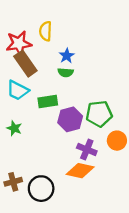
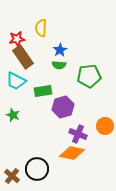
red star: (19, 43) -> (17, 39), size x0.7
green pentagon: (99, 114) -> (89, 76), moved
brown cross: (13, 182) -> (12, 176), moved, turned -35

